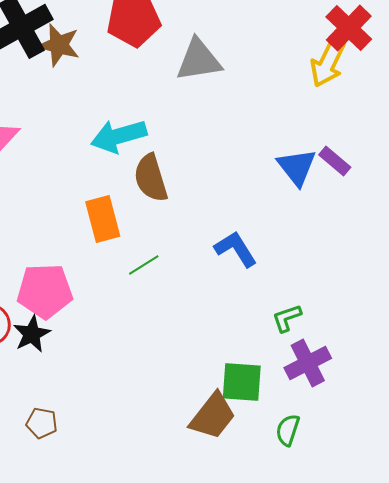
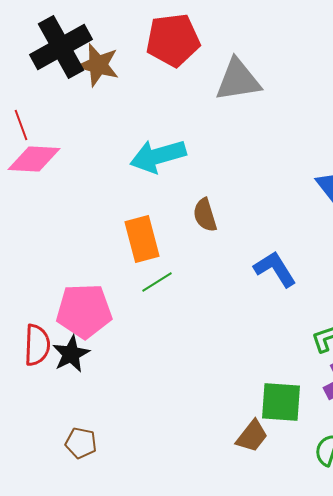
brown semicircle: (151, 178) -> (205, 215), moved, size x0.7
green line: (144, 265) -> (157, 282), moved
brown trapezoid: (213, 416) -> (252, 436), size x0.7

